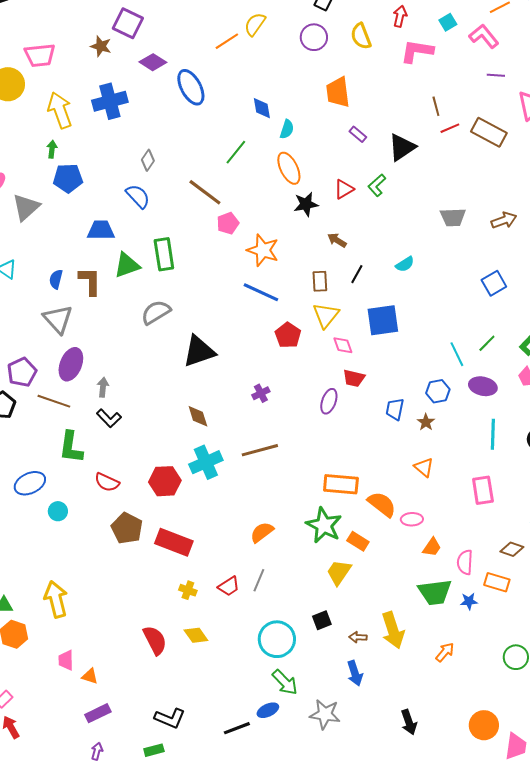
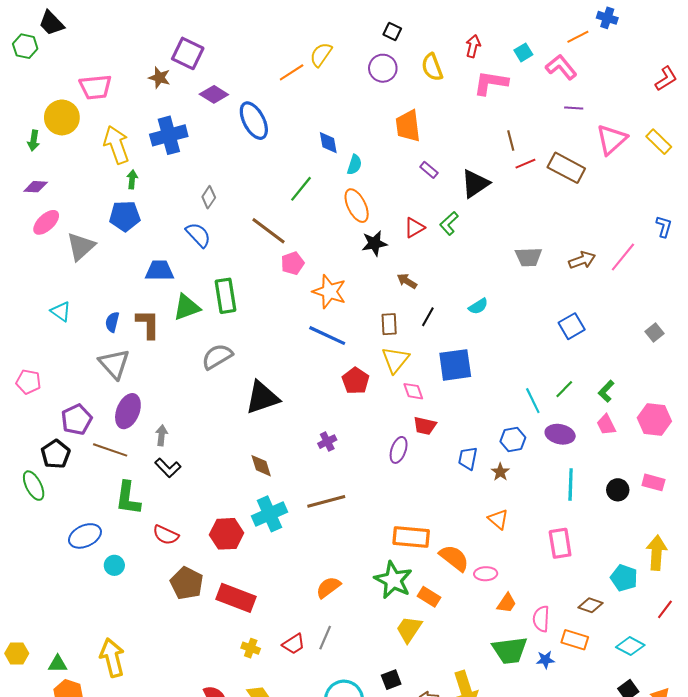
green arrow: (52, 149) -> (132, 179), moved

